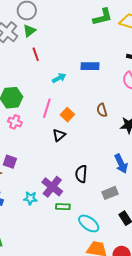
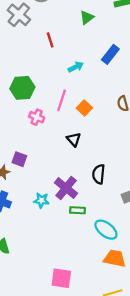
green triangle: (29, 31) -> (87, 18), moved
blue rectangle: (90, 66) -> (110, 54), turned -54
pink cross: (15, 122) -> (37, 117), moved
black triangle: (59, 135) -> (74, 139), moved, turned -32

